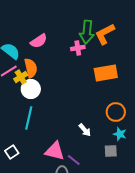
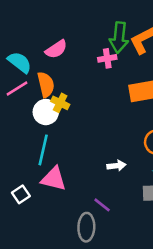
yellow cross: (21, 77) -> (60, 103), moved, turned -32
white arrow: (85, 130) -> (116, 166), turned -56
pink triangle: (55, 151) -> (54, 179), moved

